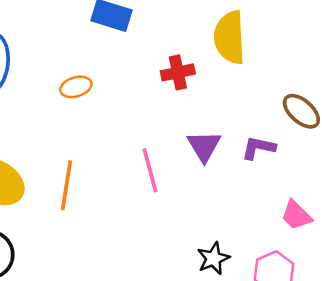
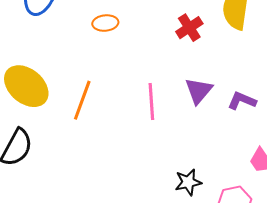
red cross: (178, 72) -> (189, 28), turned -32

